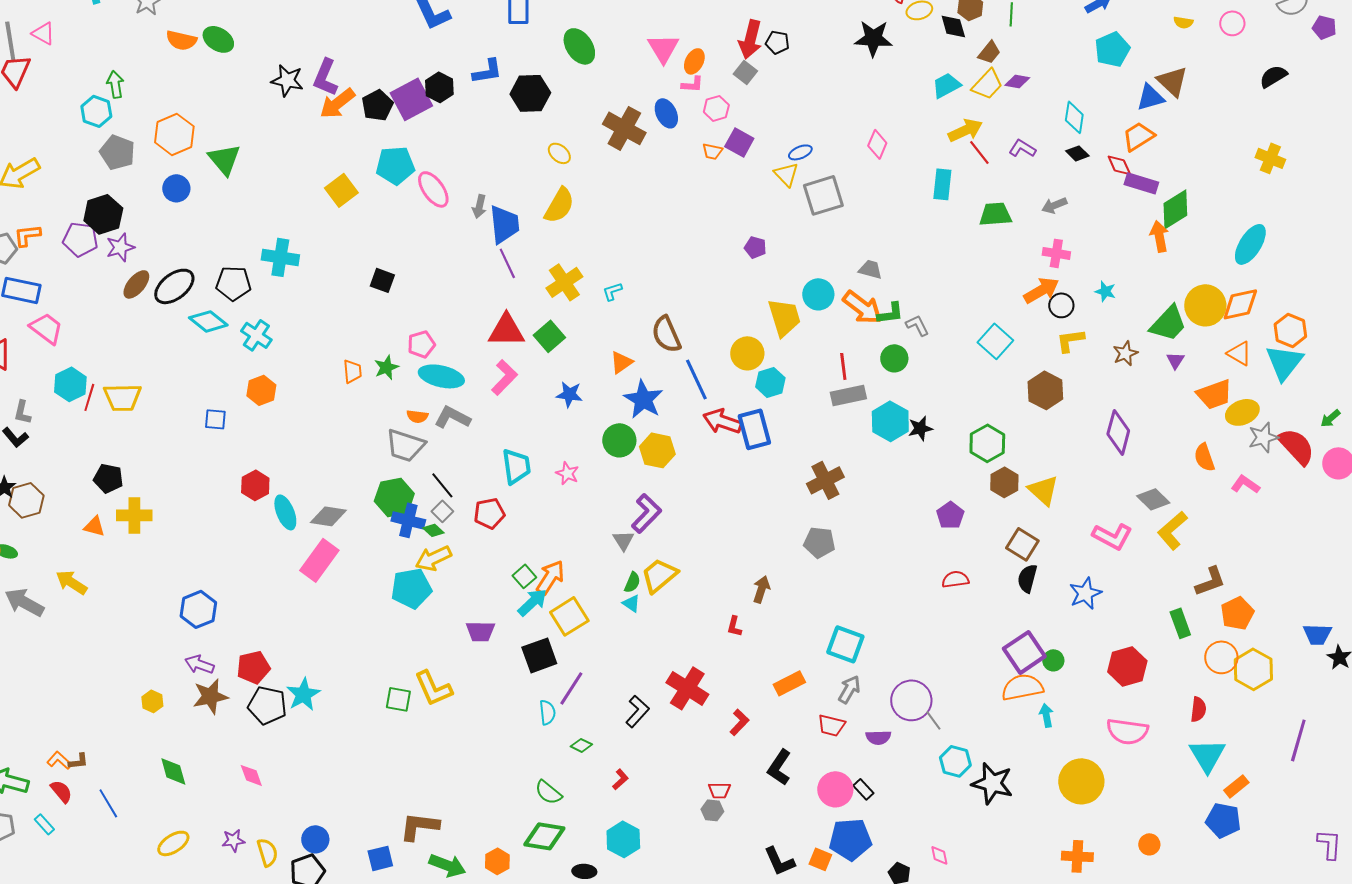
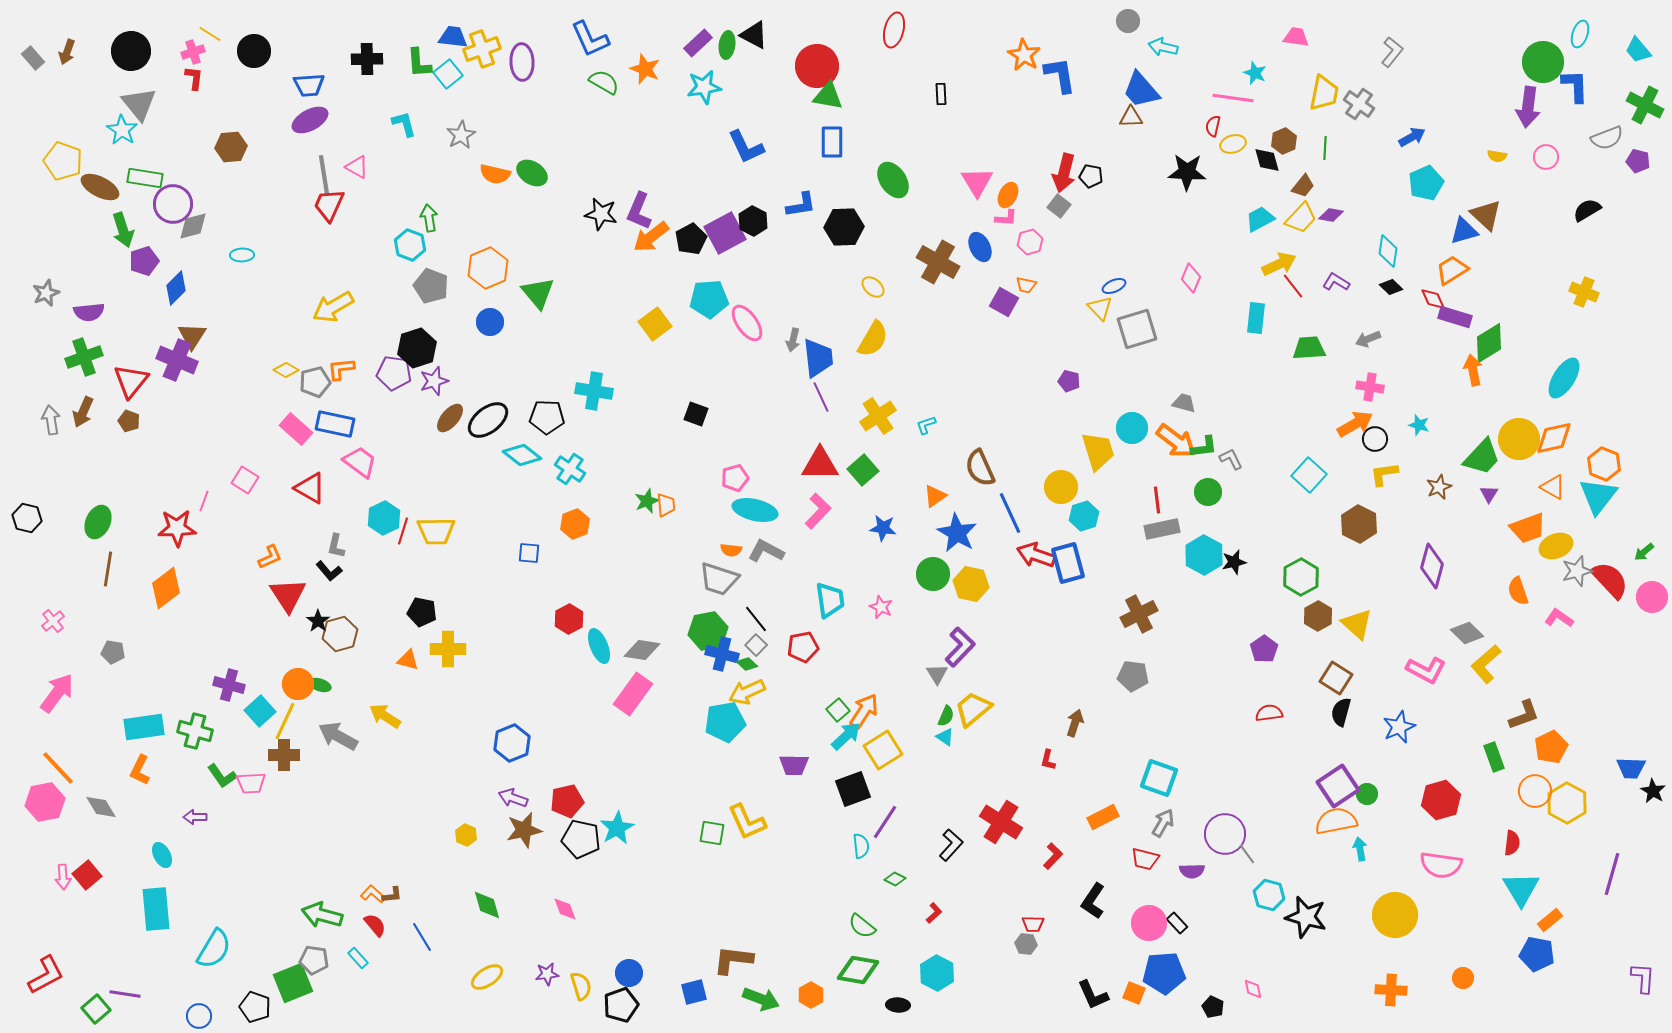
purple square: (739, 142) -> (1004, 302), moved
green star: (386, 367) -> (647, 501), moved

